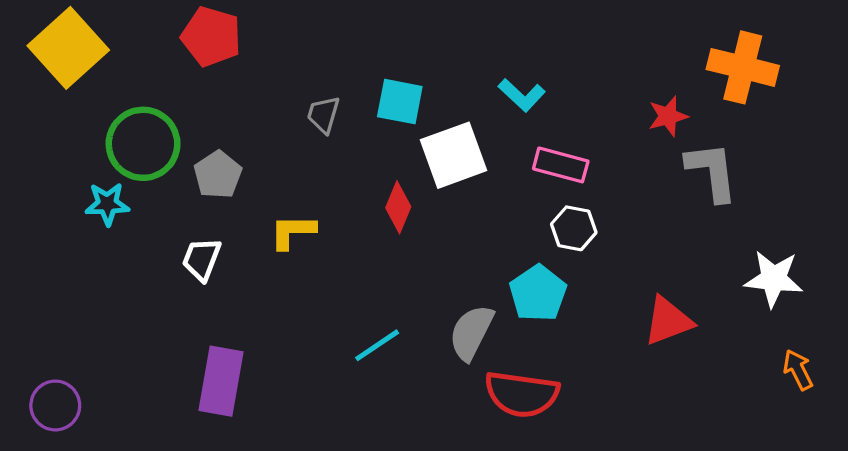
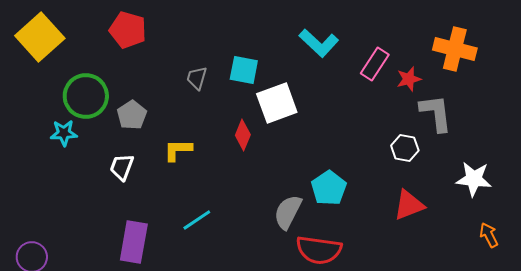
cyan L-shape: (522, 95) -> (319, 43), moved, size x1.4
pink rectangle: (561, 165) -> (375, 64), moved, turned -72
white hexagon: (574, 228) -> (405, 148), moved
cyan line: (377, 345) -> (197, 220), moved

